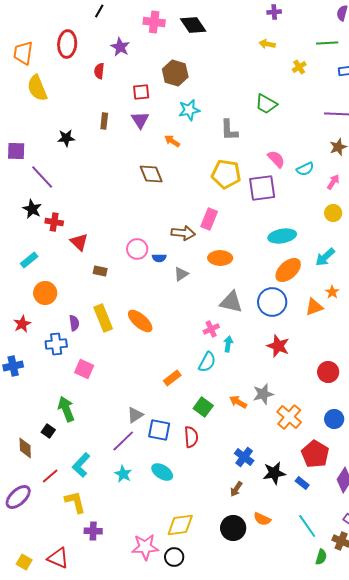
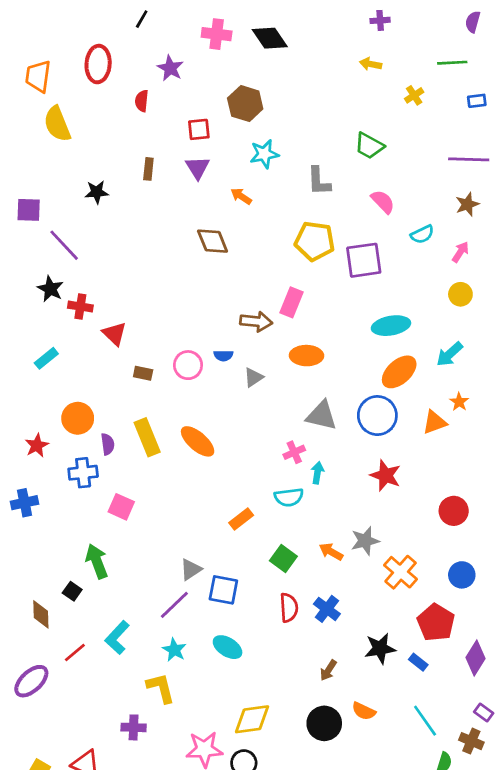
pink semicircle: (276, 159) -> (383, 202), moved
pink circle: (137, 249) -> (188, 365), moved
orange circle: (45, 293) -> (78, 418), moved
cyan semicircle: (207, 362) -> (289, 497), turned 55
red semicircle: (191, 437) -> (289, 608), moved
blue cross: (244, 457) -> (327, 609), moved
yellow L-shape: (75, 502) -> (161, 688), moved

